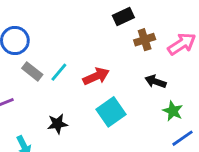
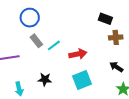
black rectangle: (123, 16) -> (105, 19), turned 32

